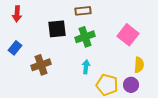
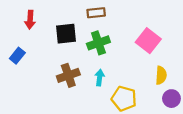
red arrow: (17, 14) -> (30, 20), moved
brown cross: (41, 65) -> (68, 75), moved
purple circle: (131, 85) -> (171, 99), moved

